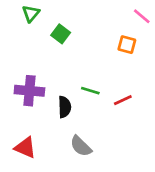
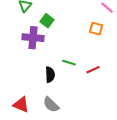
purple cross: (29, 91) -> (33, 38), moved
gray semicircle: (81, 146) -> (51, 105), moved

